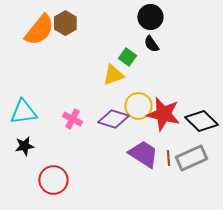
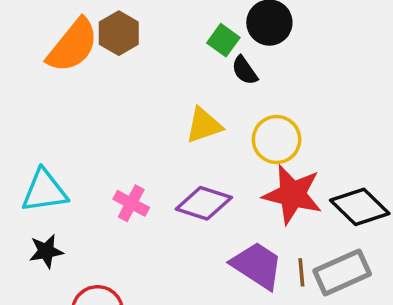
black semicircle: (151, 44) -> (245, 70), moved
green square: (127, 57) -> (223, 40), moved
yellow circle: (138, 106) -> (277, 140), moved

